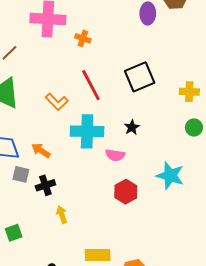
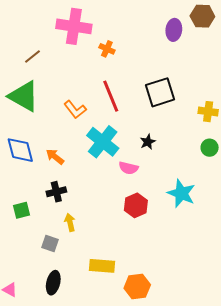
cyan cross: (87, 131) -> (103, 142), turned 32
gray square: (21, 174) -> (50, 243), moved
green square: (14, 233) -> (21, 210), moved

